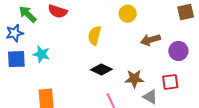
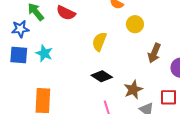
brown arrow: (150, 40) -> (154, 53), turned -60
brown star: (134, 79) -> (133, 90), turned -30

